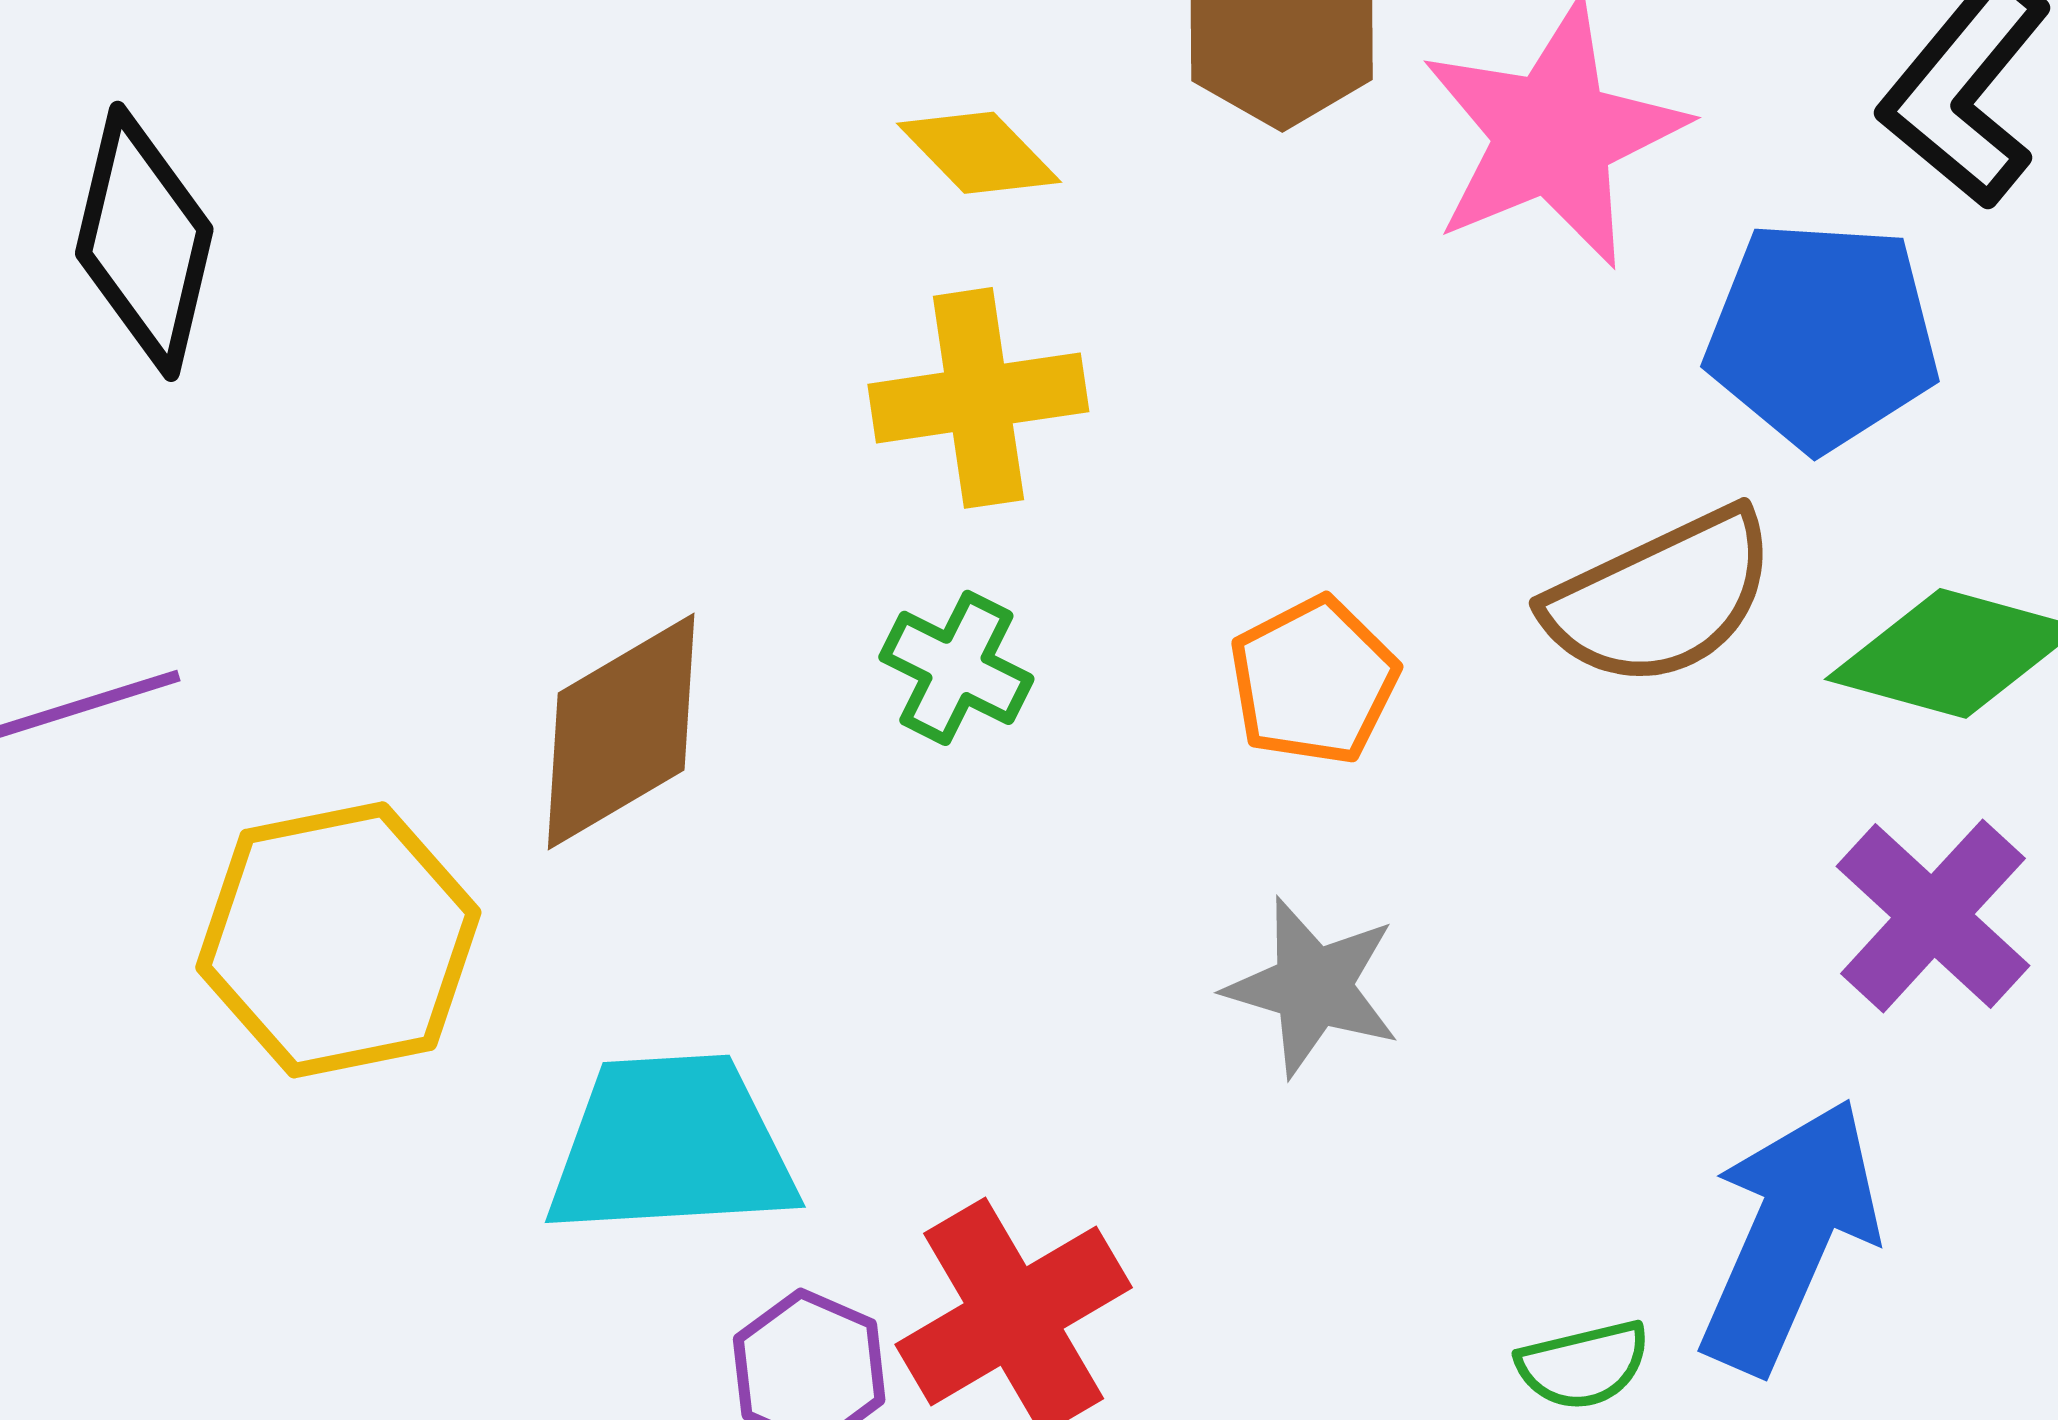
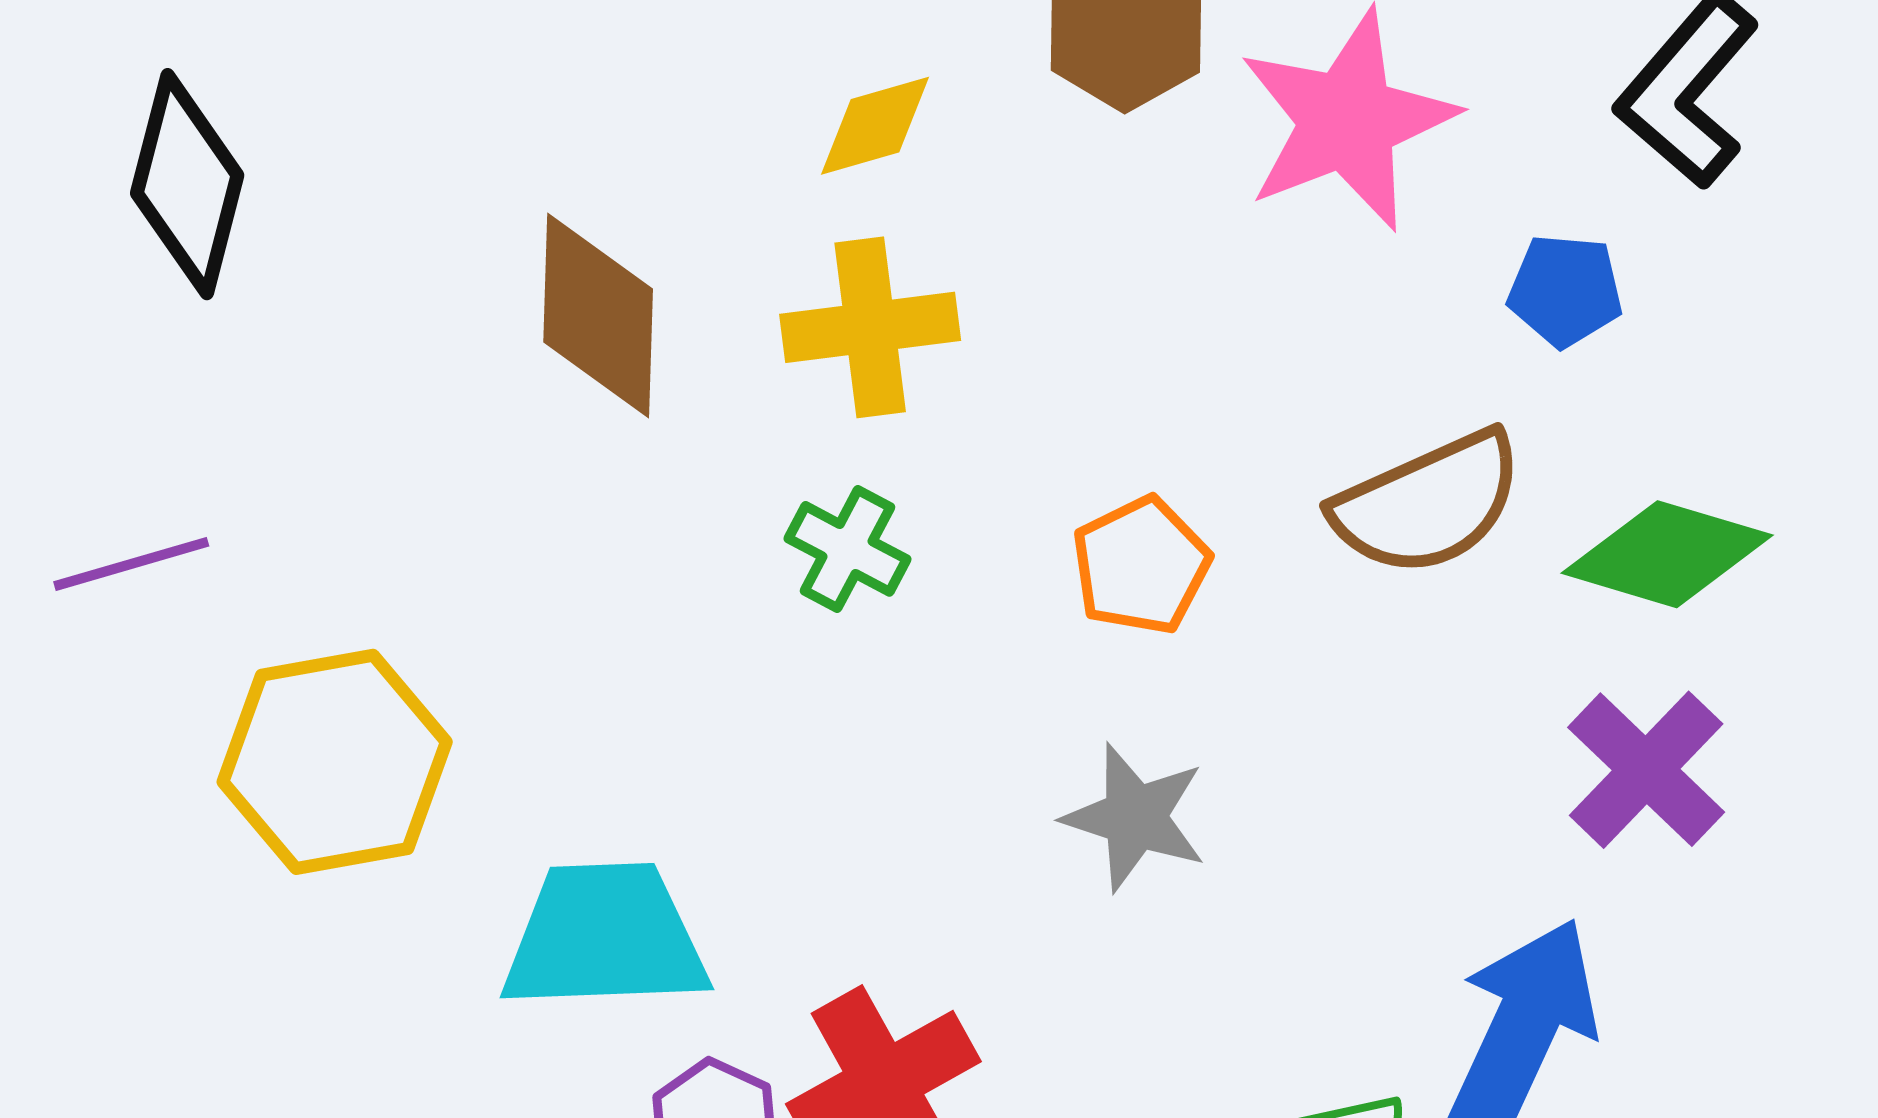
yellow diamond: (979, 153) -> (875, 126), turned -63
blue pentagon: (1822, 335) -> (1565, 290), size x0.6
brown diamond: (621, 732) -> (598, 315), moved, turned -59

